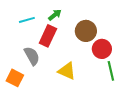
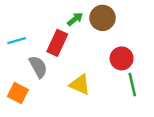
green arrow: (55, 15) -> (75, 19), moved
cyan line: (27, 20) -> (17, 41), moved
brown circle: (86, 31) -> (103, 18), moved

